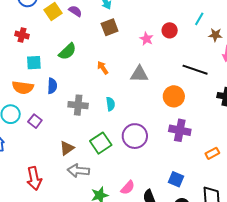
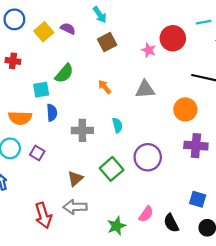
cyan line: (199, 19) -> (204, 22), turned 56
red circle: (170, 30) -> (173, 38), size x1.5
cyan square: (34, 63) -> (41, 90), moved
gray arrow: (78, 171) -> (75, 207), moved

